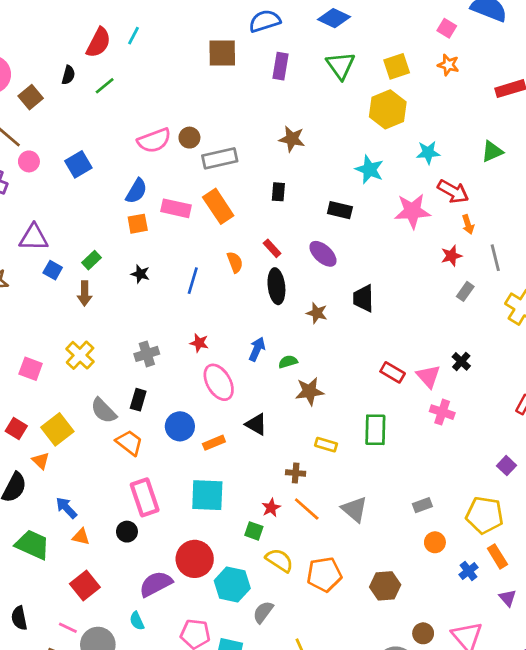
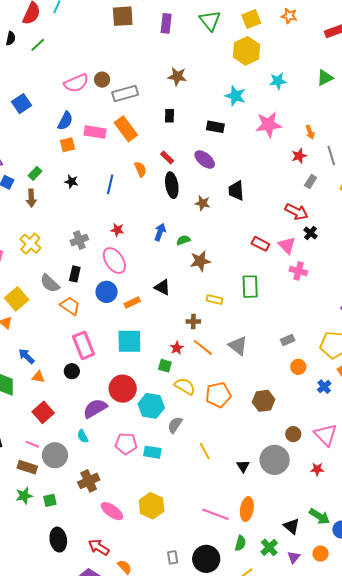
red arrow: (453, 191) -> (296, 212), moved
pink ellipse: (219, 382) -> (114, 261), moved

